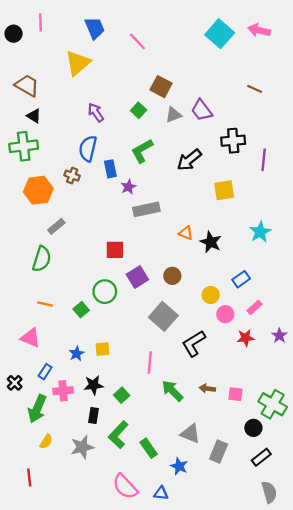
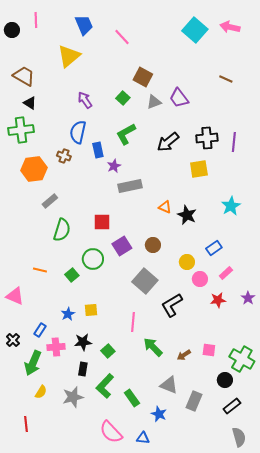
black cross: (233, 141) -> (207, 138), moved
green semicircle: (42, 259) -> (62, 230), moved
pink triangle: (30, 338) -> (15, 296), moved
brown arrow: (207, 388) -> (184, 355), moved, turned -40

